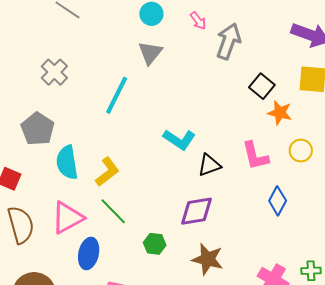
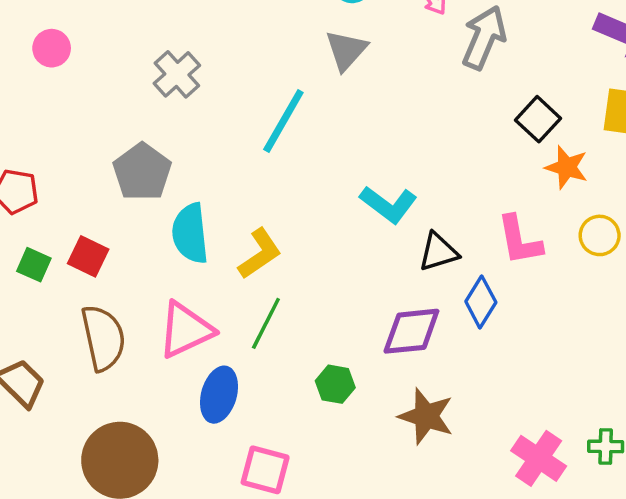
blue diamond: (278, 201) -> (481, 302), moved
green line: (113, 211) -> (266, 323), turned 68

